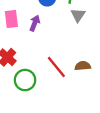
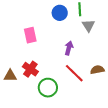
purple arrow: (35, 23) -> (69, 48), moved

